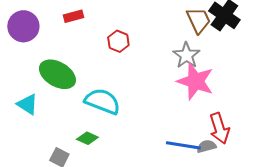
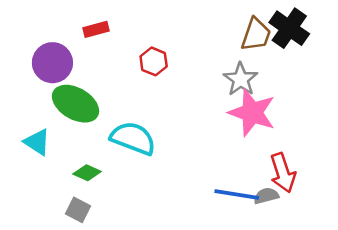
brown trapezoid: (198, 20) -> (256, 35), turned 44
purple circle: (23, 26) -> (52, 63), moved
green diamond: (87, 138) -> (87, 173), moved

